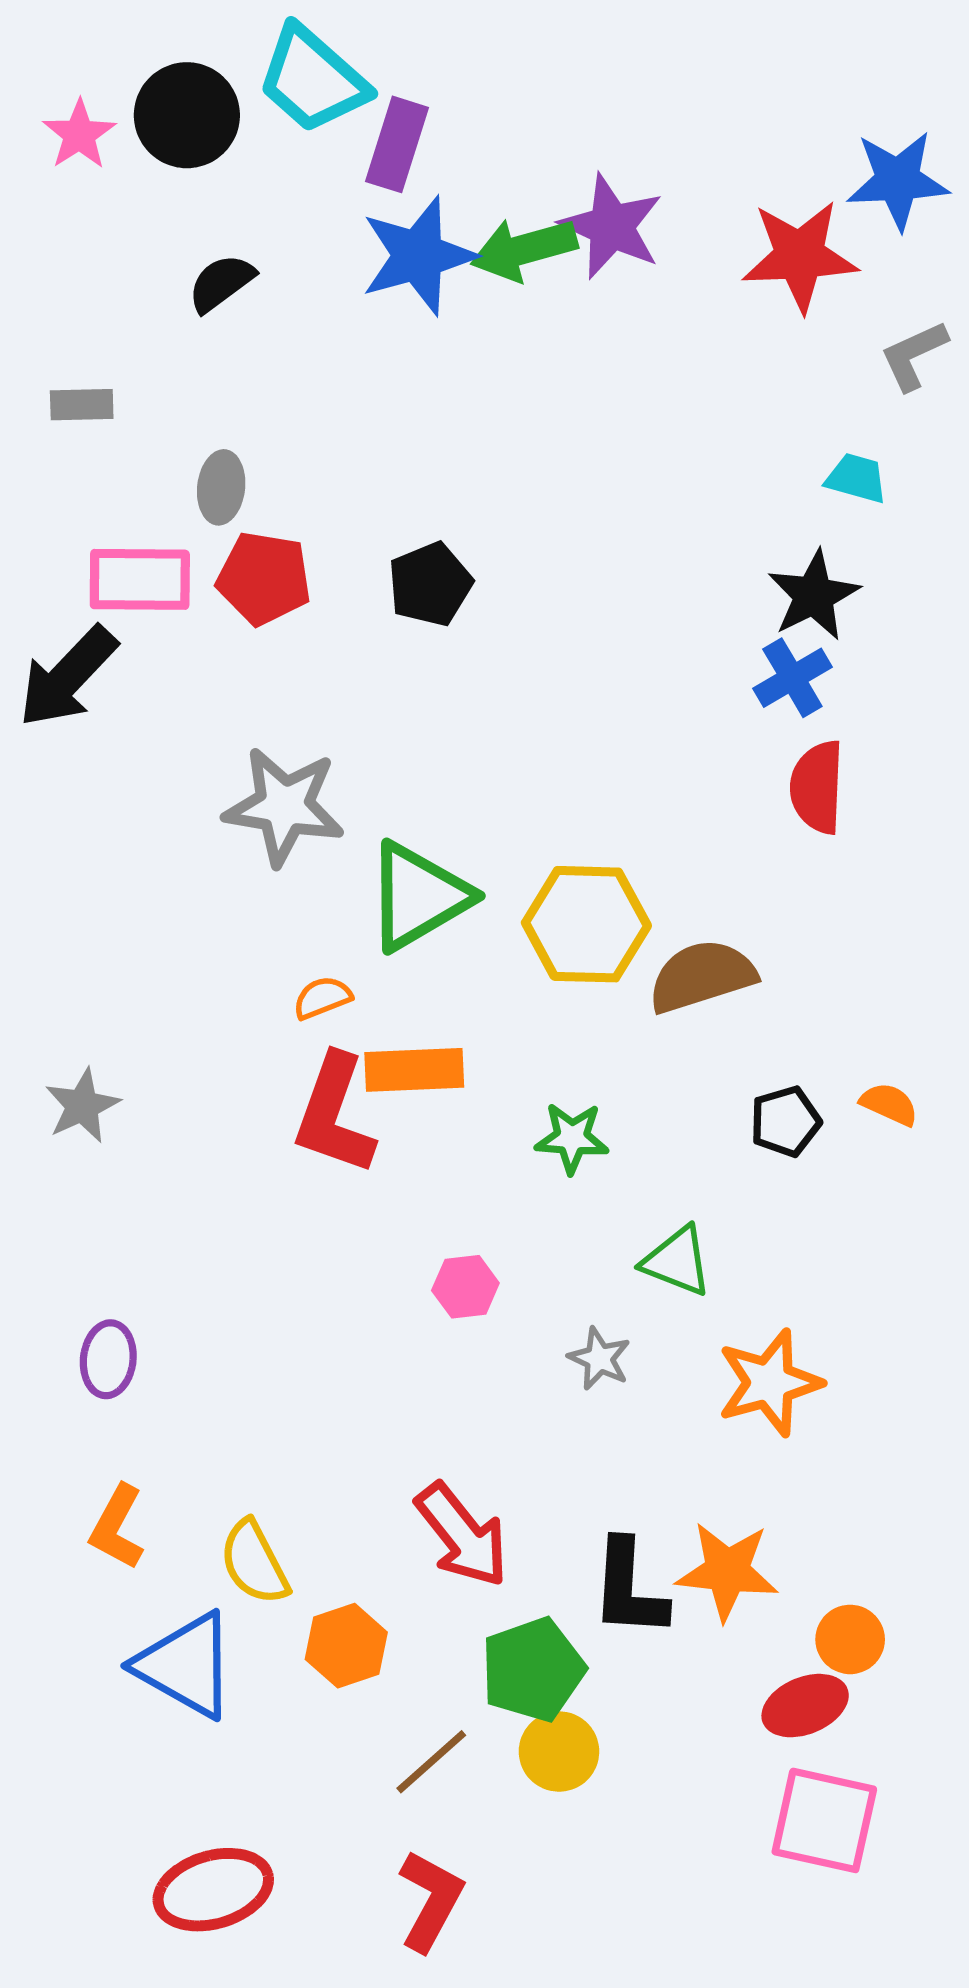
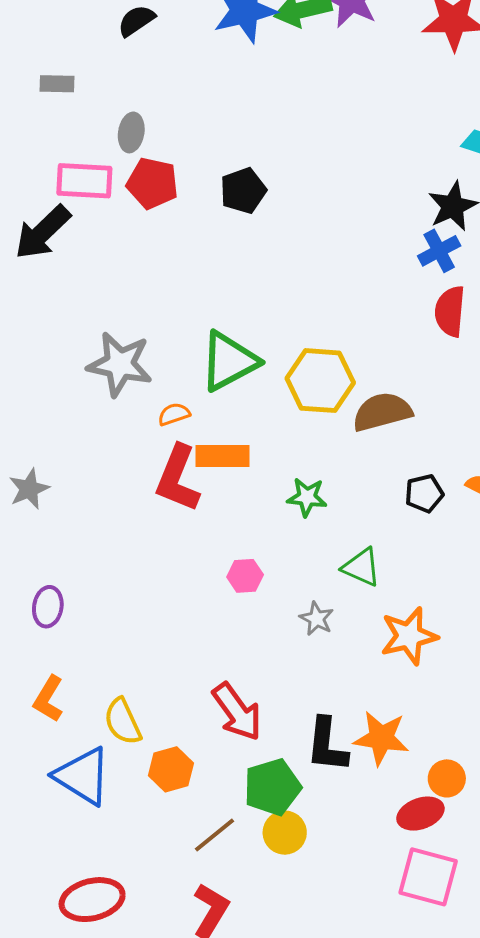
gray star: (284, 806) -> (120, 364), moved
gray star: (82, 1106) -> (29, 489), moved

